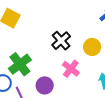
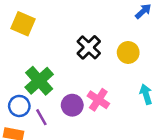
pink cross: (71, 69) -> (98, 100), moved

